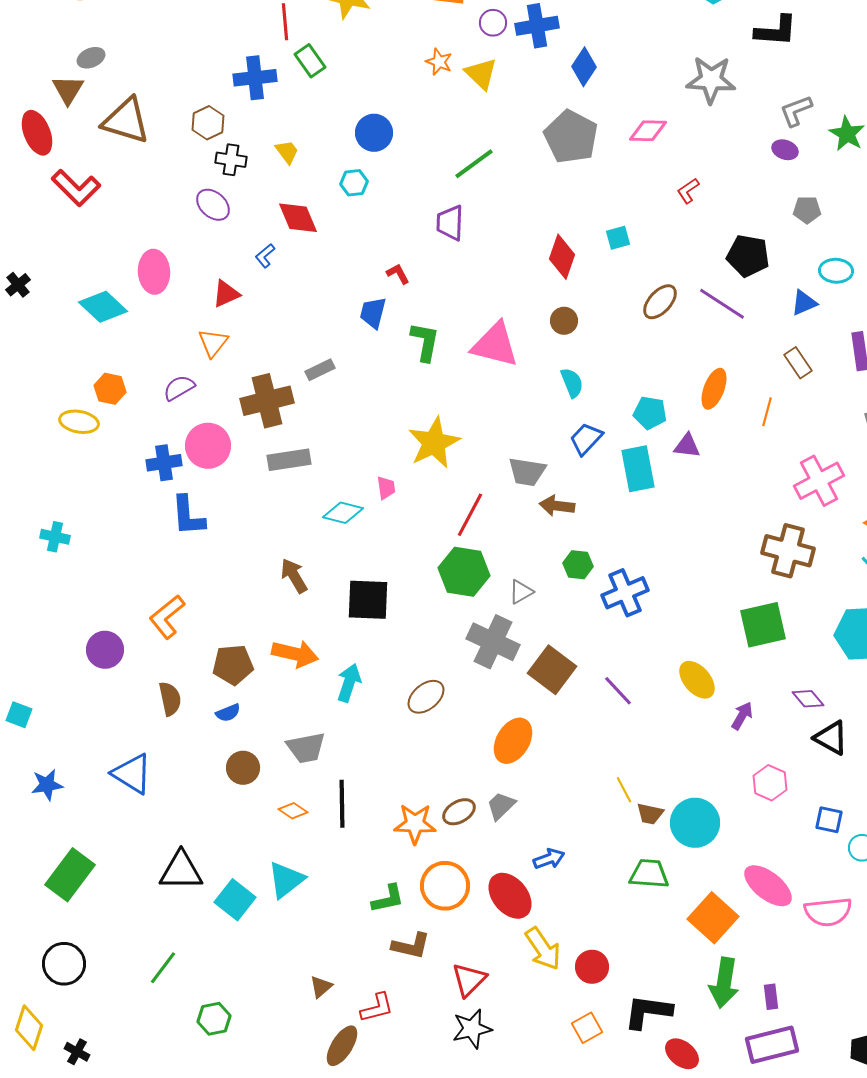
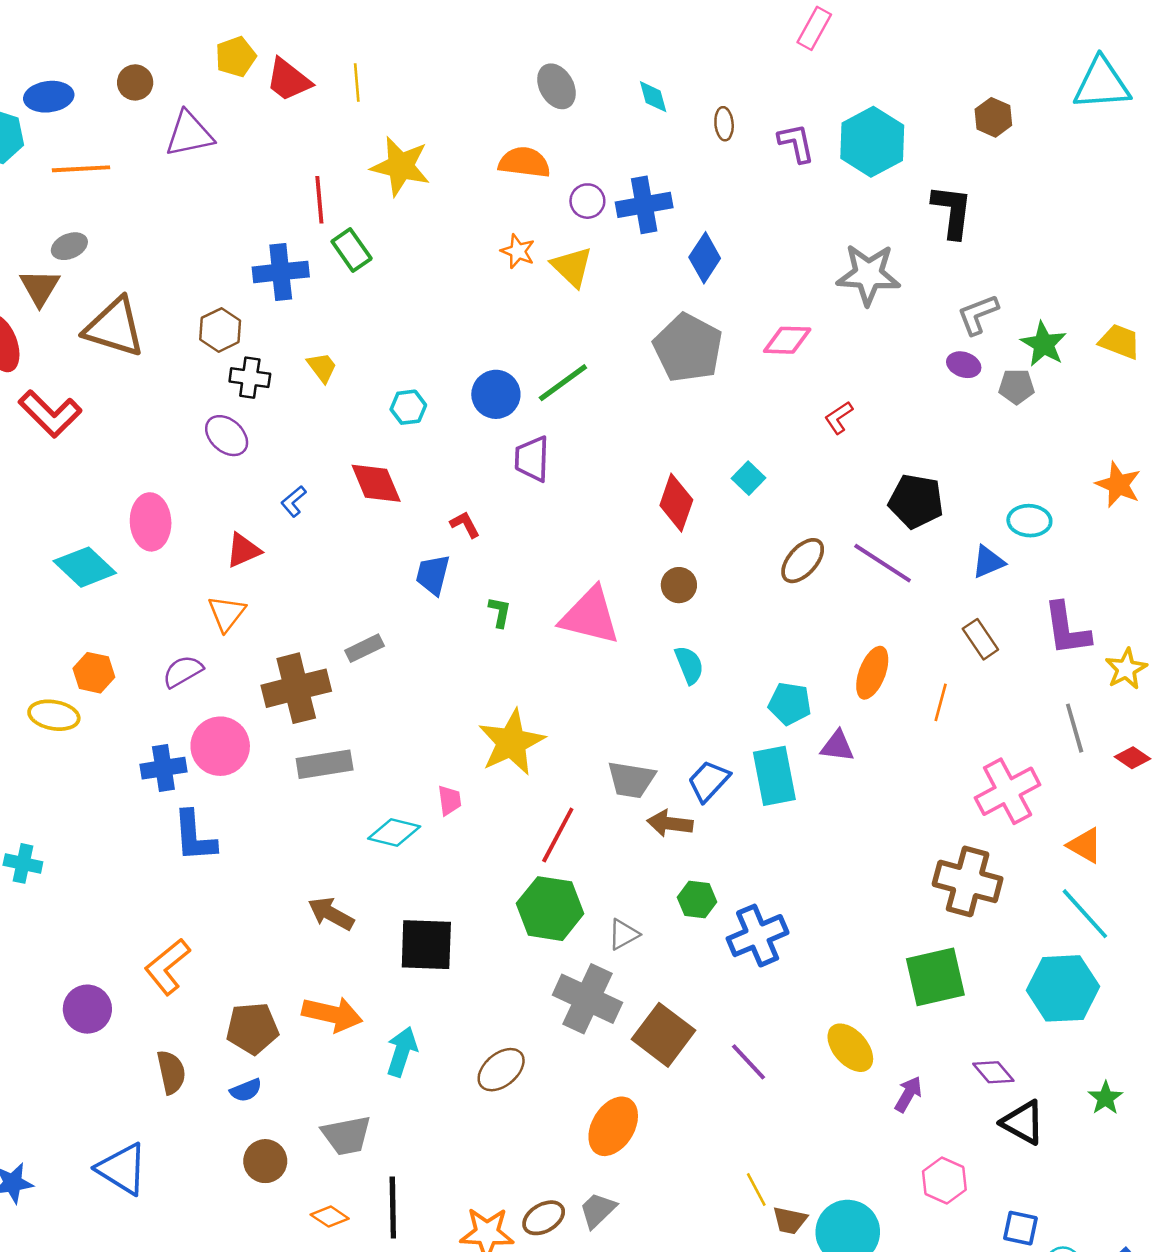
black L-shape: (776, 31) -> (952, 211), turned -87
blue circle: (374, 133) -> (496, 394), moved
gray pentagon: (807, 210) -> (1017, 387), moved
red diamond: (298, 218) -> (376, 483), moved
cyan square: (618, 238) -> (749, 478), turned -30
green L-shape: (425, 342) -> (500, 612), size x0.6
blue trapezoid: (586, 439) -> (709, 781), moved
brown arrow: (294, 576) -> (331, 914), turned -30

